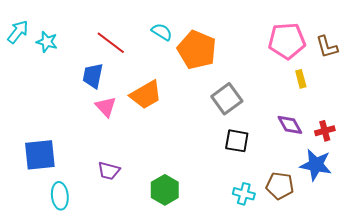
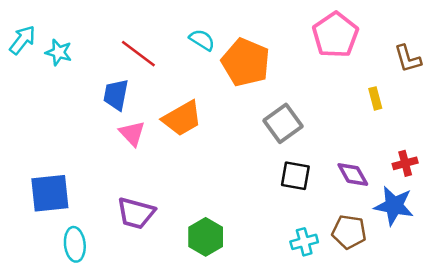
pink pentagon: (287, 41) -> (335, 35), moved, turned -30
purple diamond: (290, 125) -> (353, 175), moved
purple trapezoid: (109, 171) -> (136, 213), size x1.4
cyan cross: (244, 194) -> (304, 242), turned -30

